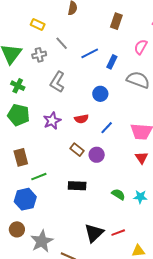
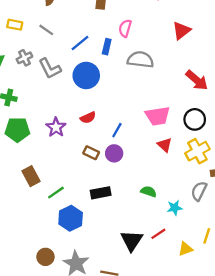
gray line: (62, 43) -> (46, 30), moved
pink semicircle: (141, 47) -> (125, 28), moved
gray L-shape: (57, 82) -> (50, 68), moved, turned -45
blue circle: (100, 94) -> (86, 75), moved, size x1.5
blue line: (107, 128) -> (117, 130), moved
cyan star: (140, 197) -> (175, 208), moved
blue hexagon: (25, 199) -> (71, 218), moved

